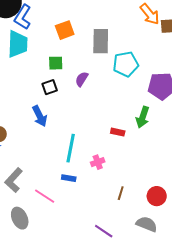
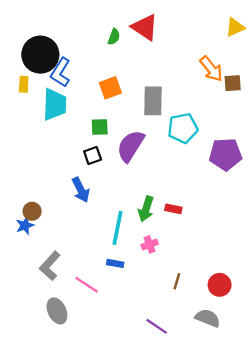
purple semicircle: (82, 79) -> (131, 146), size x1.8
green arrow: (143, 117) -> (146, 209), moved

